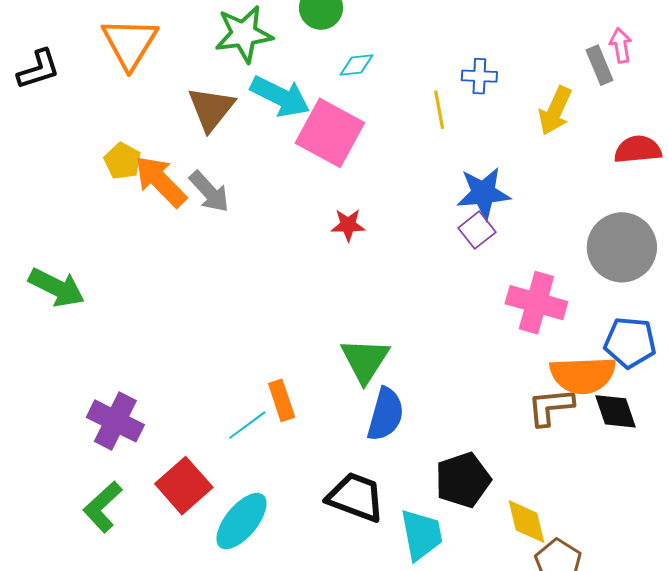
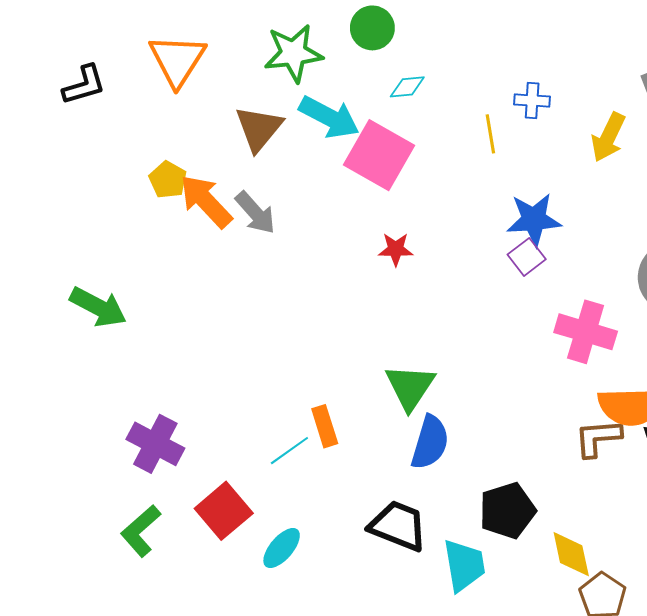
cyan ellipse: (242, 521) -> (282, 548), size x0.7

